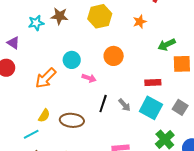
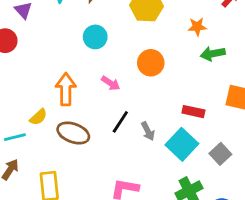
green arrow: (167, 45) -> (213, 54), moved
cyan circle: (72, 60) -> (95, 37), moved
orange arrow: (46, 78) -> (66, 89), moved, turned 120

